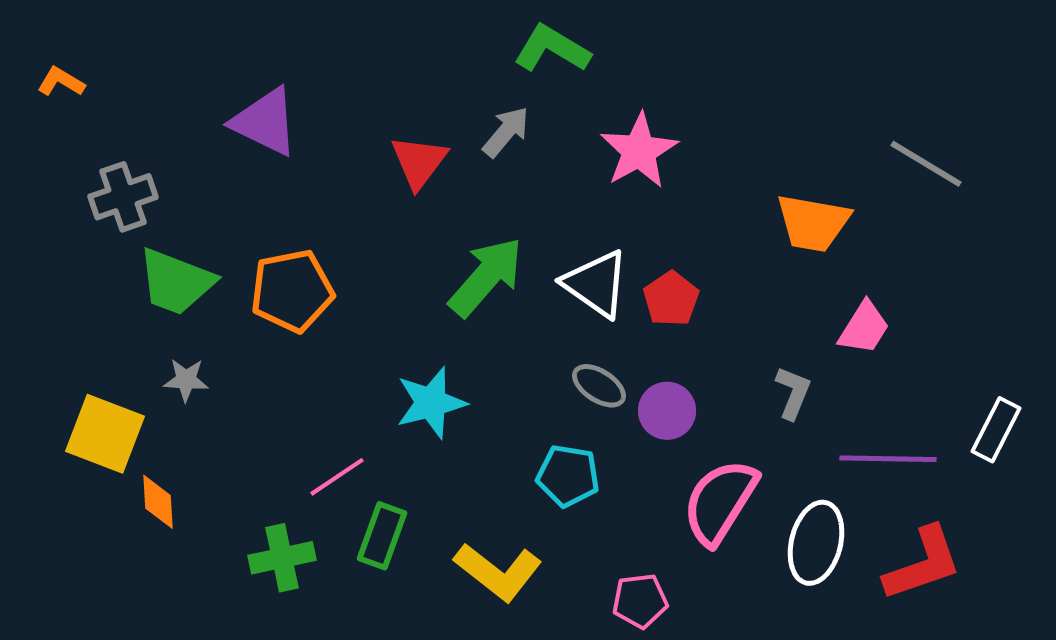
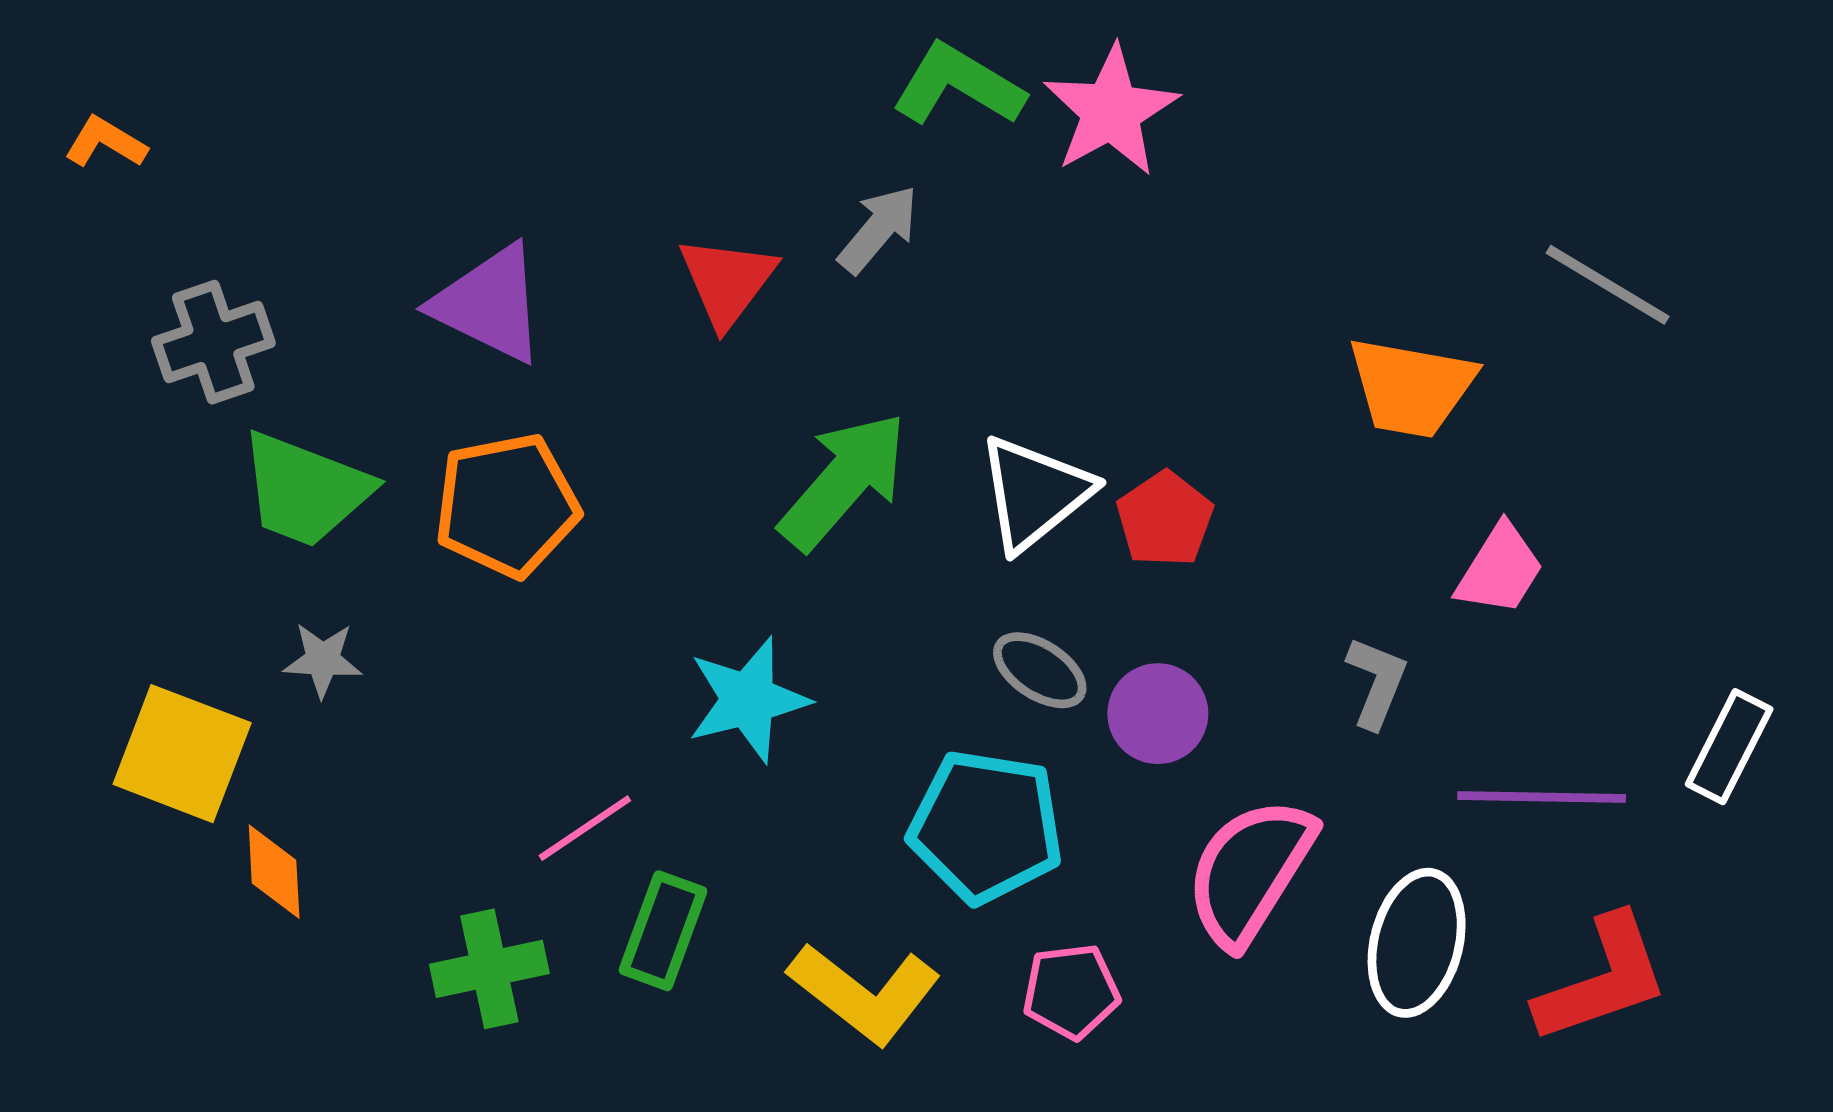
purple triangle: (265, 122) -> (489, 304), moved
pink star: (639, 151) -> (1111, 111), moved
white triangle: (596, 284) -> (1035, 493), turned 46
cyan pentagon: (568, 476) -> (986, 826), size x1.4
pink pentagon: (640, 601) -> (1071, 991), moved

